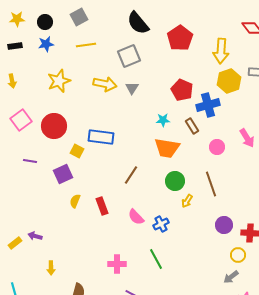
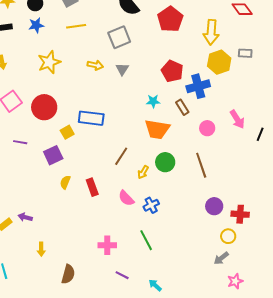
yellow arrow: (105, 84) -> (95, 65), size x0.7
yellow square: (77, 151) -> (67, 132), turned 32
yellow arrow: (187, 201) -> (143, 172), moved

